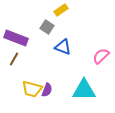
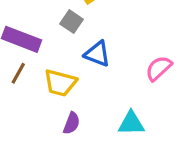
yellow trapezoid: (32, 89) -> (60, 83), moved
cyan triangle: (84, 90) -> (131, 123), size x0.7

